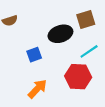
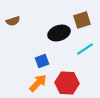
blue square: (34, 55) -> (42, 61), moved
red hexagon: (78, 77) -> (67, 83), moved

